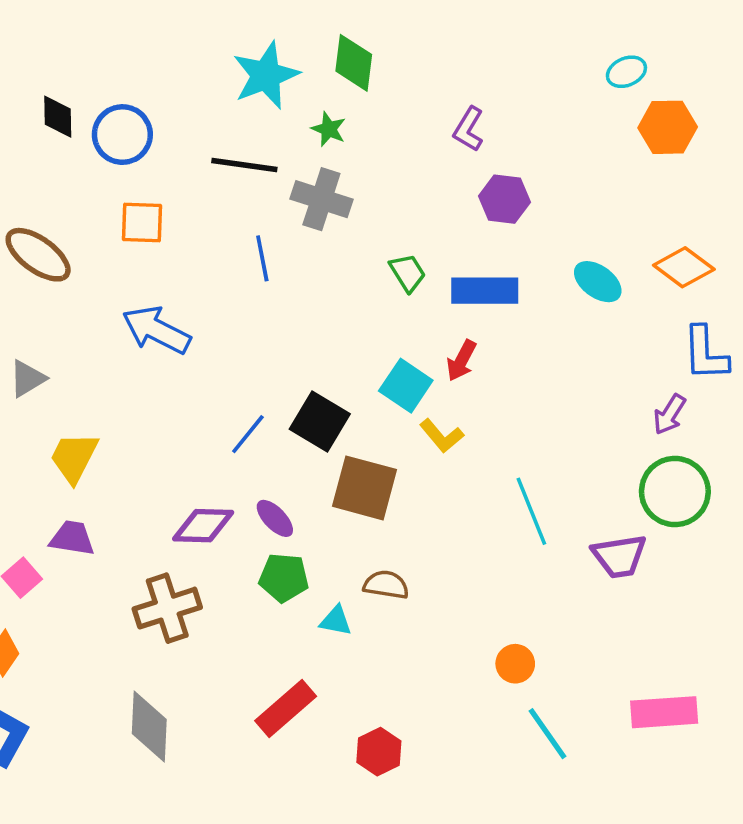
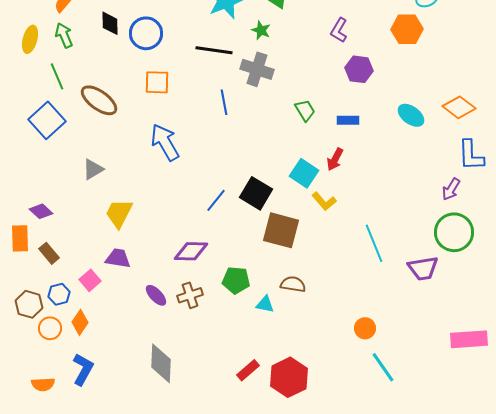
orange hexagon: (668, 127) -> (407, 29), moved
blue rectangle: (485, 291) -> (348, 120), size x0.6
blue arrow: (156, 330) -> (165, 142), turned 33
purple ellipse: (275, 518) -> (156, 295), moved
brown cross: (167, 608) -> (190, 295), moved, size x0.7
red rectangle: (286, 709) -> (248, 370), moved, size x0.7
pink rectangle: (664, 712) -> (469, 339), moved
red hexagon: (379, 752) -> (289, 377), size x1.5

